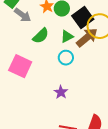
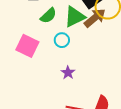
green triangle: (67, 37) -> (75, 17), size x1.6
cyan circle: (66, 58) -> (62, 40), moved

